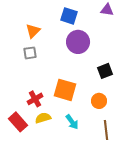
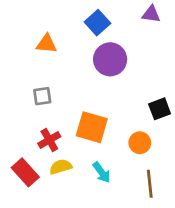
blue square: (69, 16) -> (97, 23), turned 30
orange triangle: (33, 31) -> (47, 44), turned 49
gray square: (30, 53) -> (42, 96), moved
black square: (105, 71) -> (160, 109), moved

